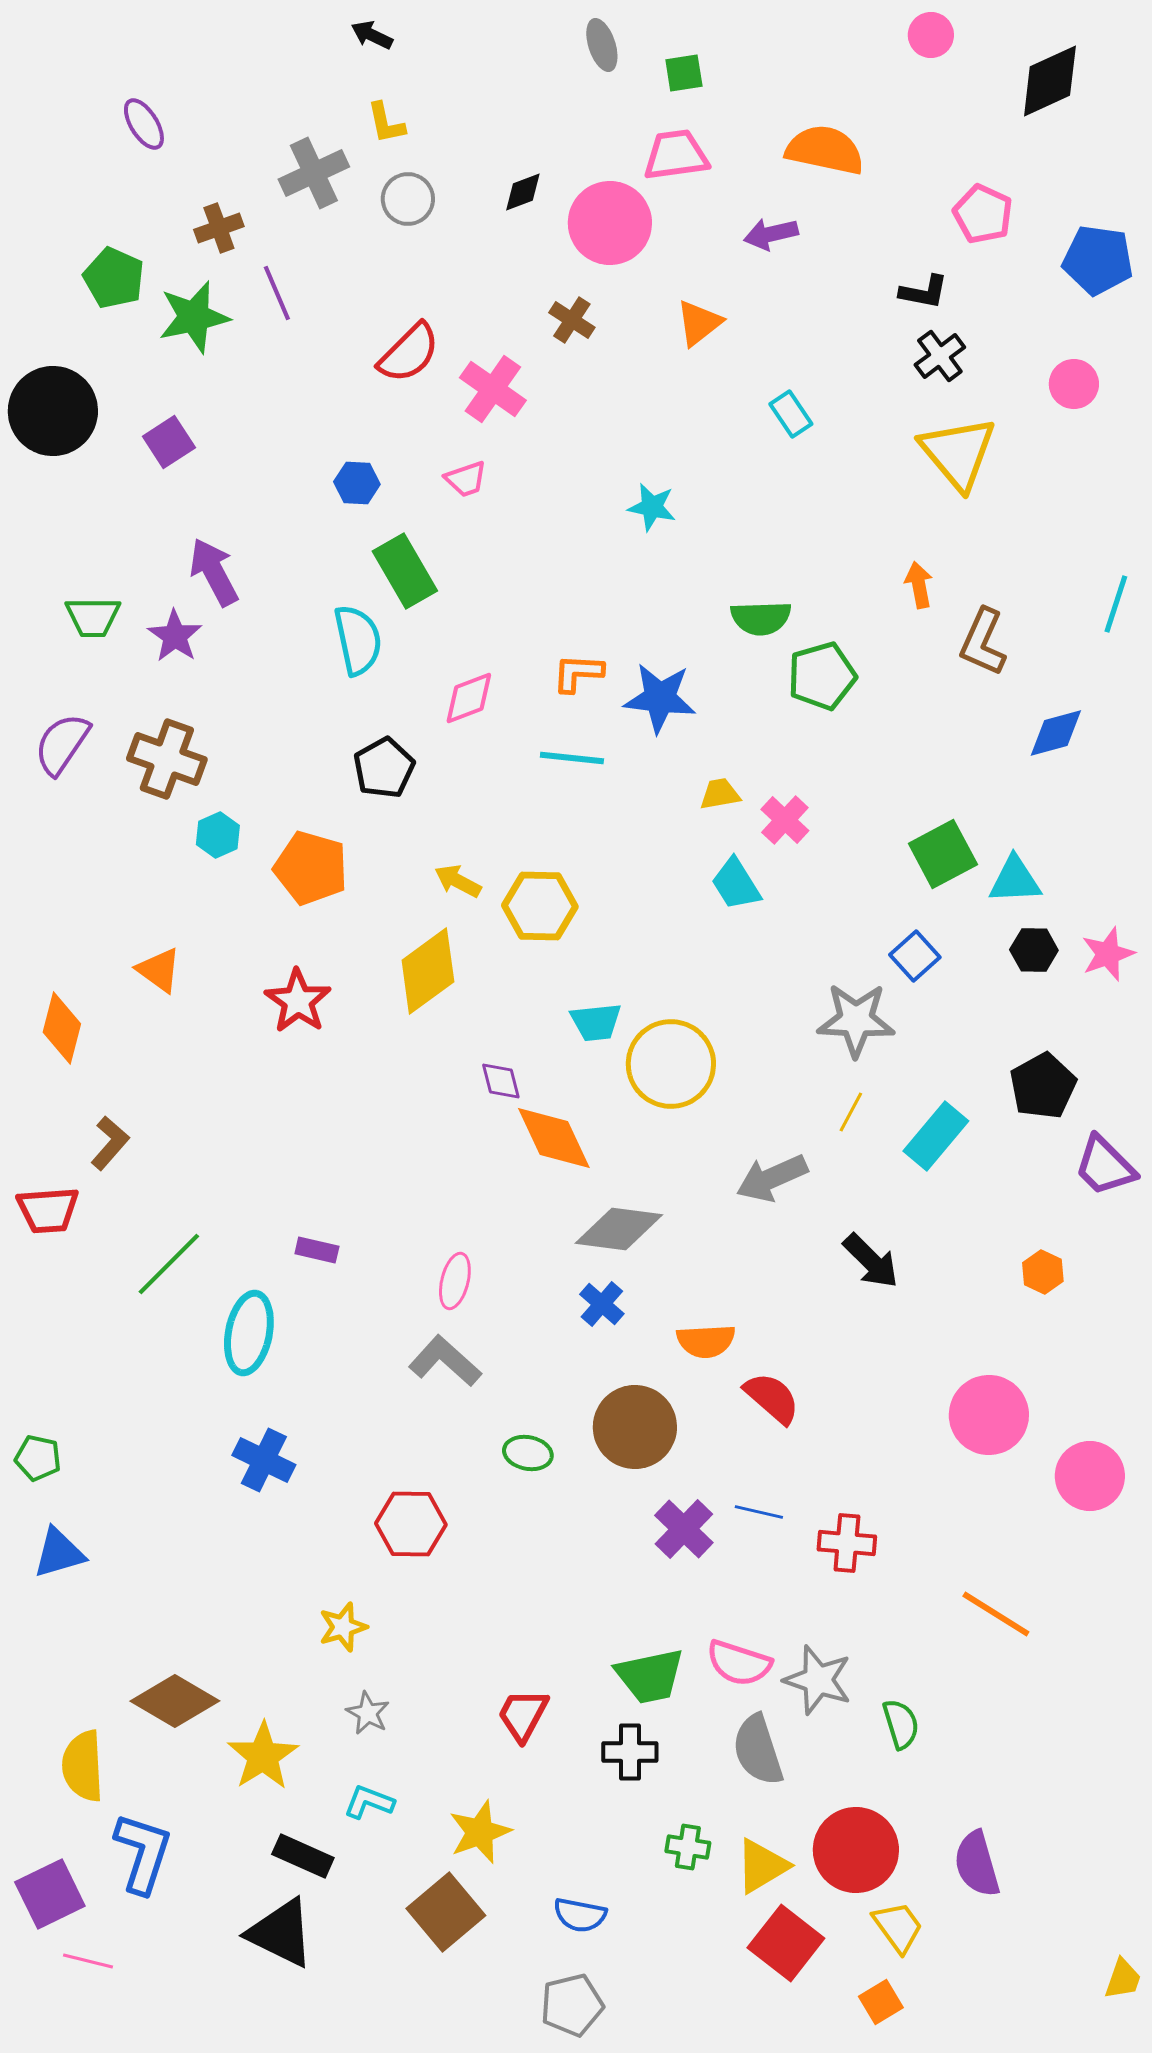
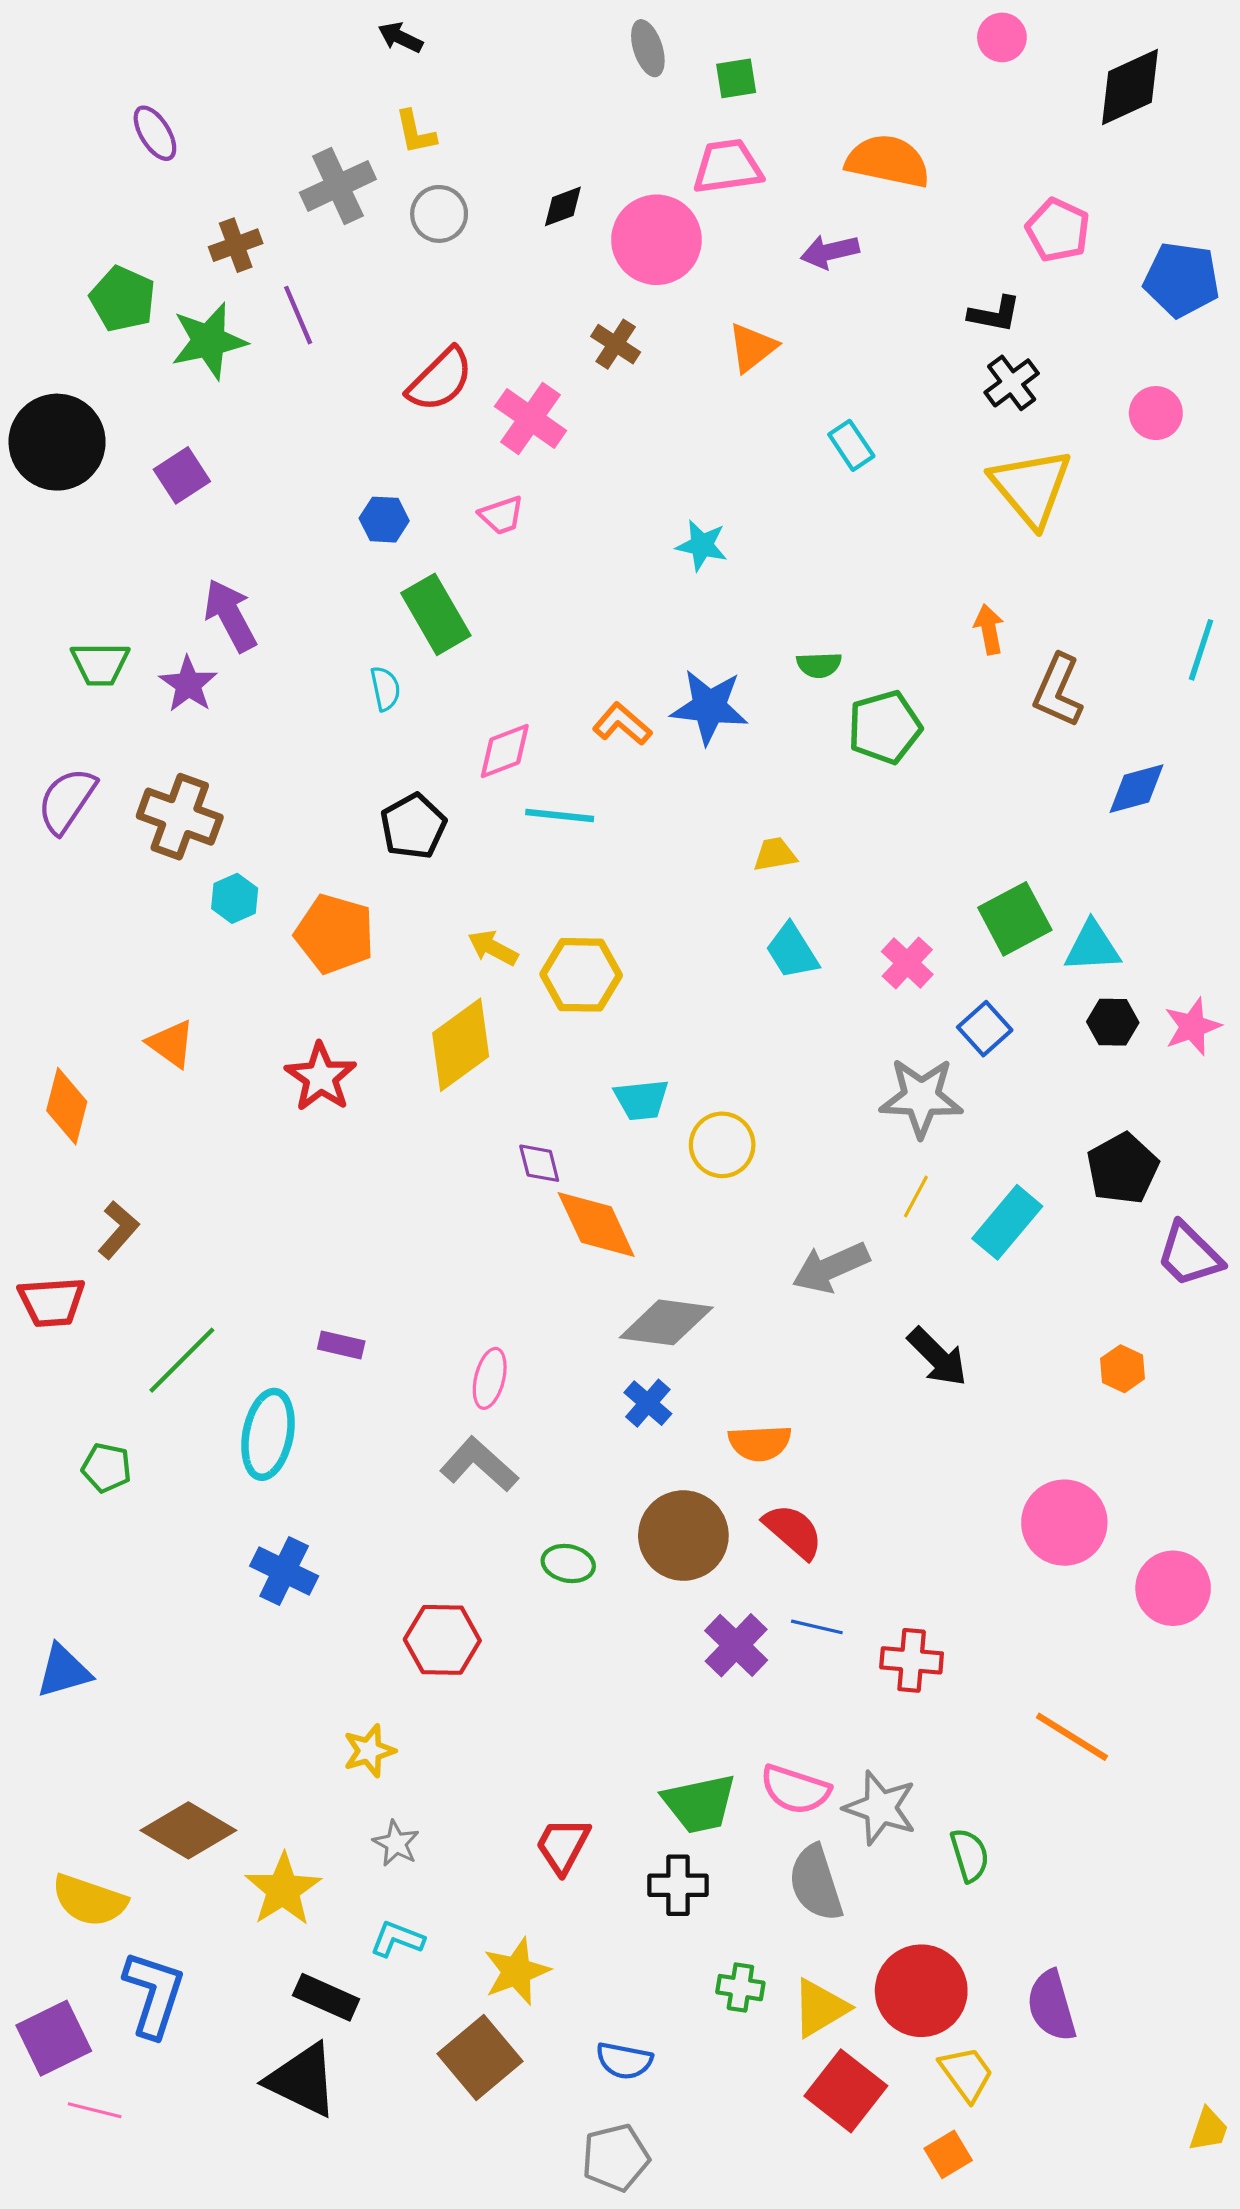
green semicircle: (761, 618) -> (819, 665), size x0.7
cyan semicircle: (358, 640) -> (385, 689), size x0.6
orange L-shape: (578, 673) -> (622, 724), turned 38
blue star: (660, 698) -> (709, 707), moved
cyan line: (572, 758) -> (560, 816), moved
pink cross: (785, 820) -> (907, 963), moved
yellow circle: (671, 1064) -> (722, 1145), size x0.7
red semicircle: (772, 1398) -> (793, 1531), moved
green pentagon: (38, 1458) -> (107, 1468), moved
yellow semicircle: (83, 1766) -> (89, 1900), turned -68

